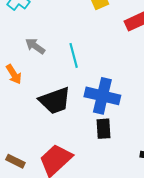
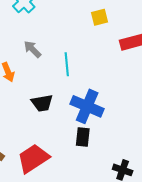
black trapezoid: (55, 101) -> (42, 103), size x0.7

